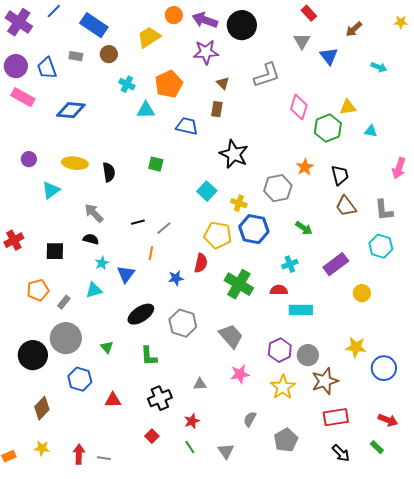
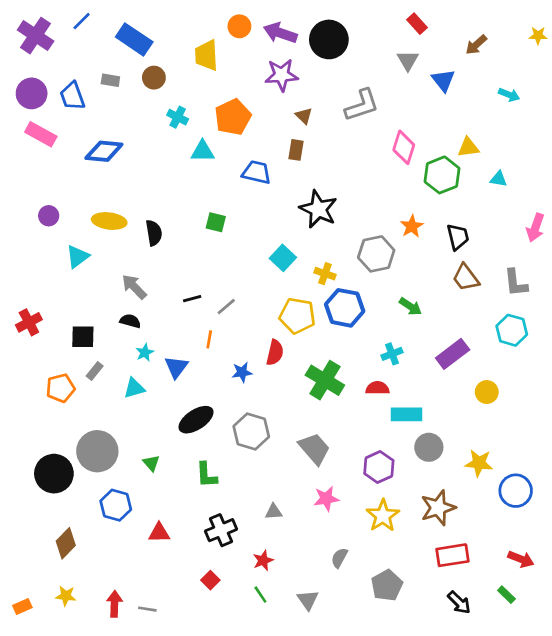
yellow trapezoid: (149, 37) -> (207, 55), turned -60
gray rectangle: (64, 302) -> (95, 371), moved
gray circle: (308, 355) -> (429, 447), moved

